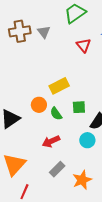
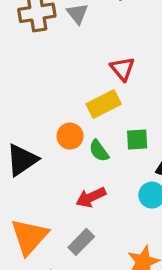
red triangle: (84, 45) -> (122, 69), moved
gray rectangle: (57, 169) -> (81, 242), moved

